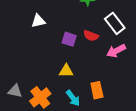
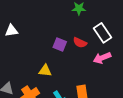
white triangle: (38, 21) -> (11, 31), moved
yellow triangle: (66, 71) -> (45, 71), moved

